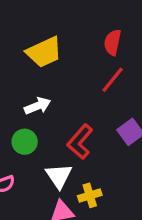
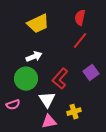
green circle: (25, 142) -> (26, 79), size x1.5
yellow cross: (90, 195) -> (74, 112), moved

